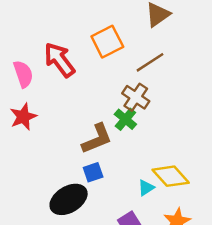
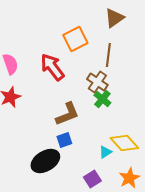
red arrow: (59, 60) -> (52, 67), moved
brown line: (150, 62) -> (108, 55), turned -50
green cross: (125, 119) -> (102, 99), moved

